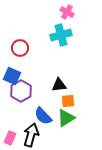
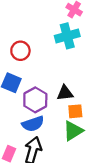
purple hexagon: (21, 91) -> (35, 100), moved
blue semicircle: (43, 116) -> (33, 124), moved, turned -66

